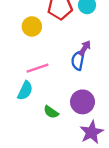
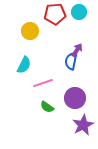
pink line: (37, 68) -> (43, 83), moved
cyan semicircle: (25, 91) -> (24, 65), moved

